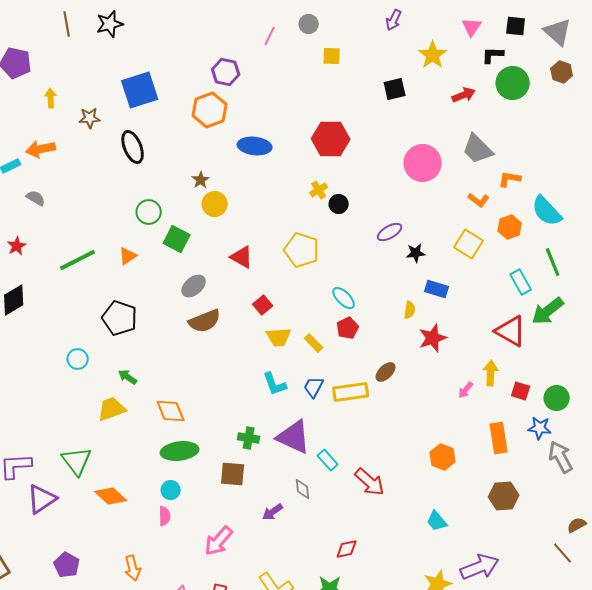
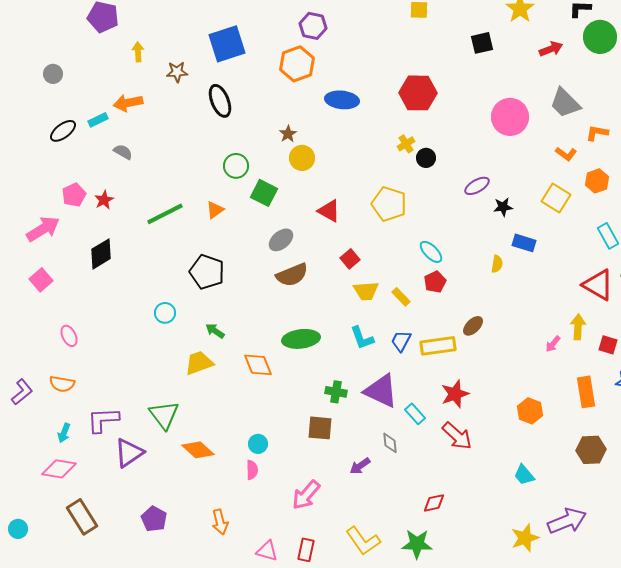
red star: (433, 338) -> (455, 394), moved
green ellipse: (180, 451) -> (301, 339), moved

